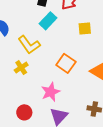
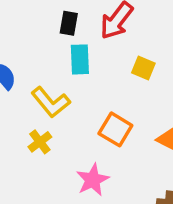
cyan rectangle: (48, 21) -> (80, 59), turned -42
yellow square: (85, 28) -> (143, 68), turned 32

